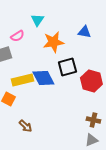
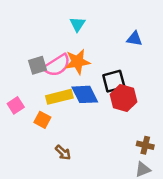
pink semicircle: (17, 36) -> (57, 65), moved, size x1.6
orange star: (53, 42) -> (77, 62), moved
red hexagon: (91, 81) -> (123, 98), moved

